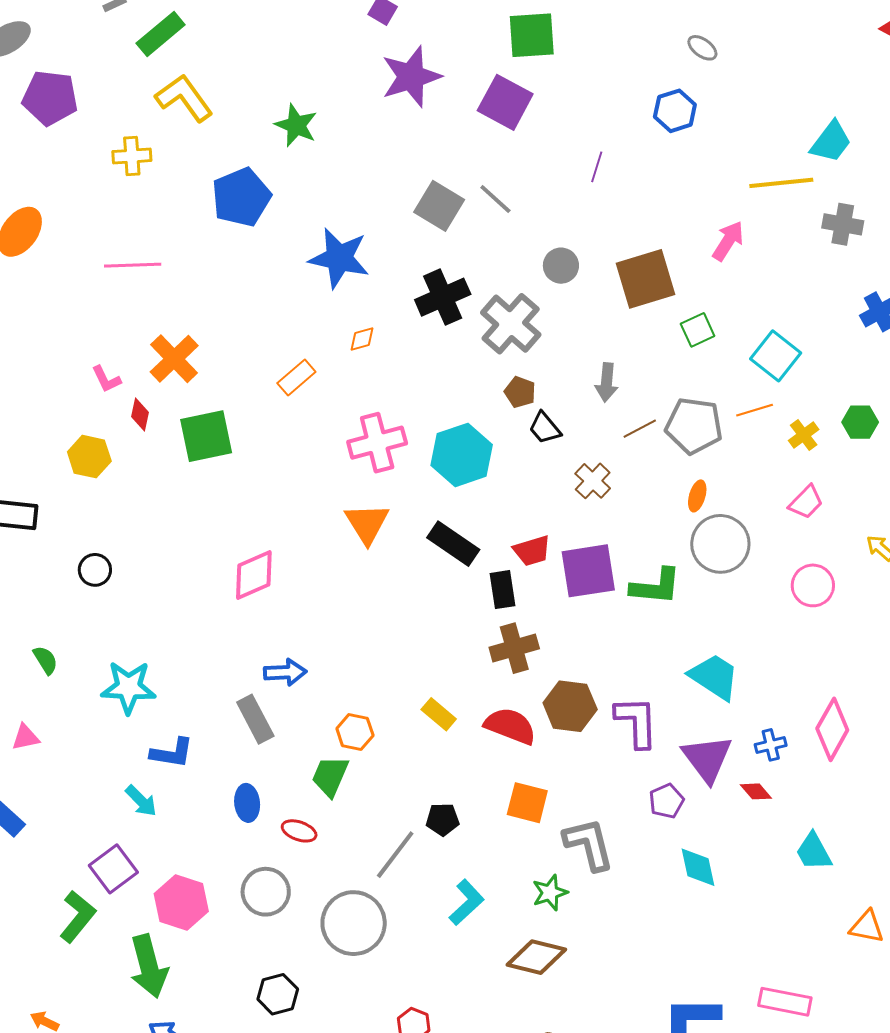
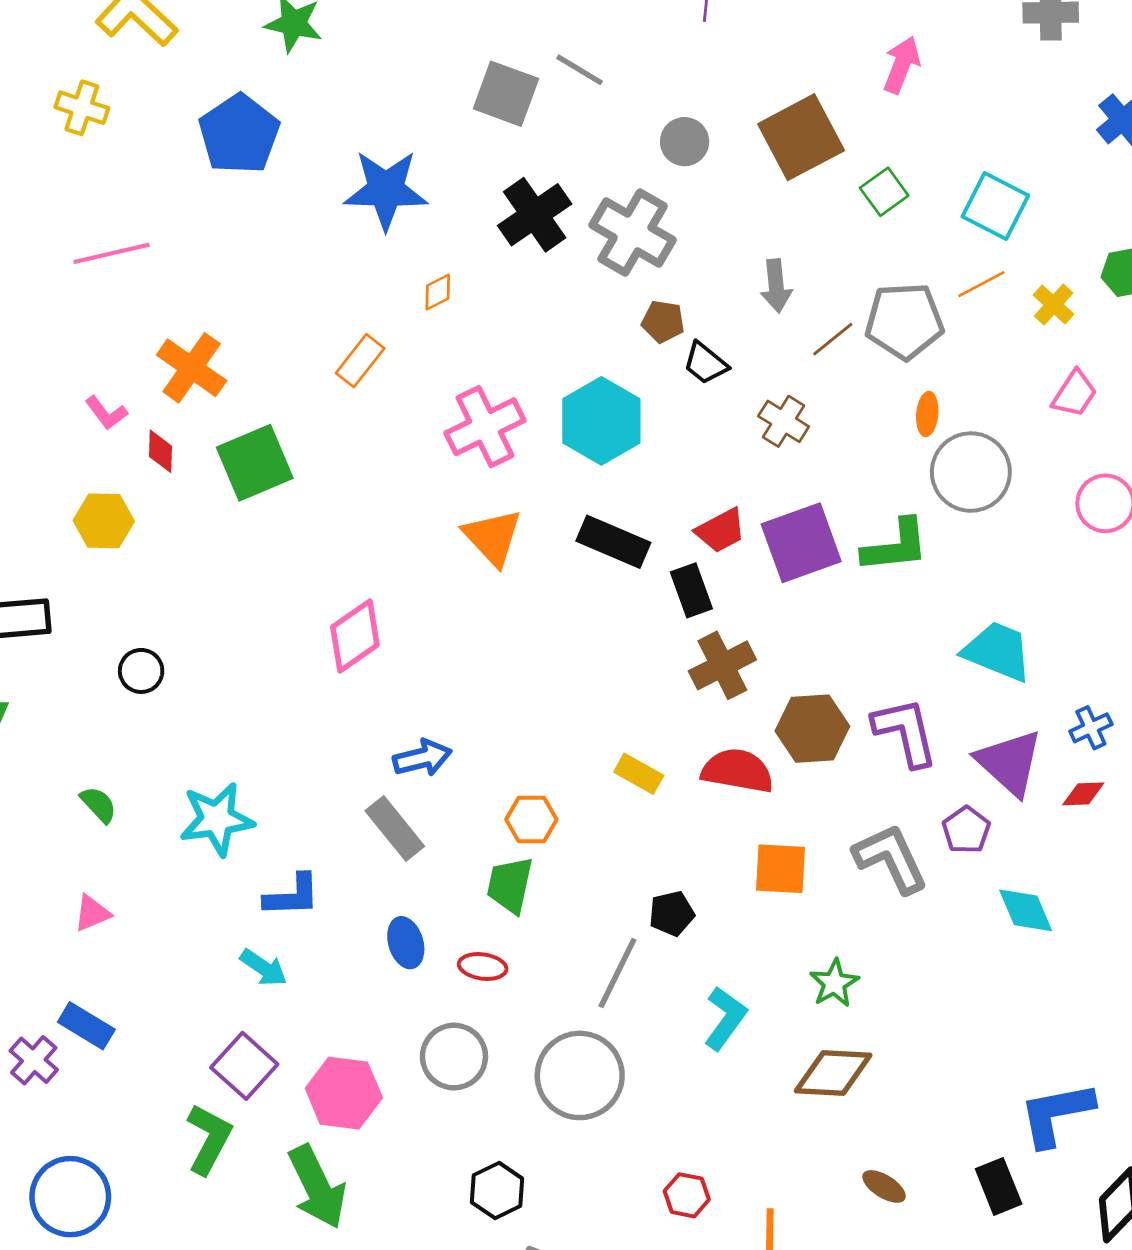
yellow cross: (132, 156) -> (82, 108), turned 33
red diamond: (756, 791) -> (1083, 794), turned -40
gray L-shape: (589, 844) -> (891, 858), moved

